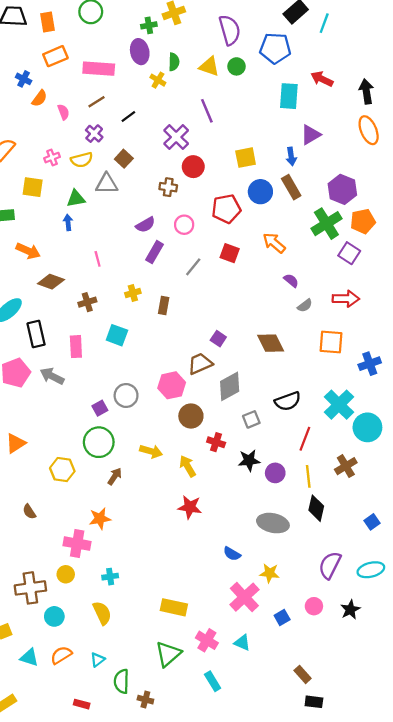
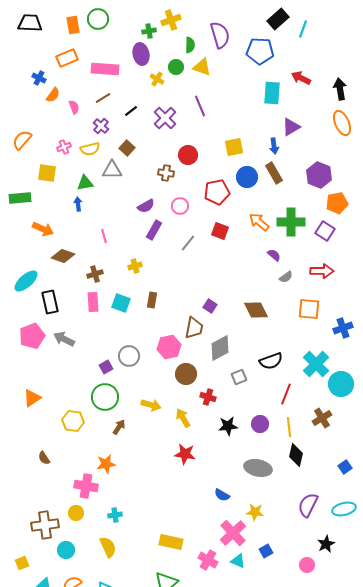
orange rectangle: (47, 22) -> (73, 25), moved
green semicircle: (174, 62) -> (190, 45), moved
green circle: (237, 66) -> (176, 67), moved
purple cross: (176, 137) -> (165, 118), moved
green cross: (326, 224) -> (291, 222), moved, turned 32
brown rectangle: (164, 306) -> (152, 300), moved
pink rectangle: (76, 347) -> (93, 302), moved
brown trapezoid: (200, 364) -> (194, 328), turned 125
black star: (249, 460) -> (228, 426), moved
pink circle: (314, 606) -> (307, 565), moved
pink cross: (207, 640) -> (208, 560), moved
cyan triangle: (242, 643) -> (238, 561), moved

